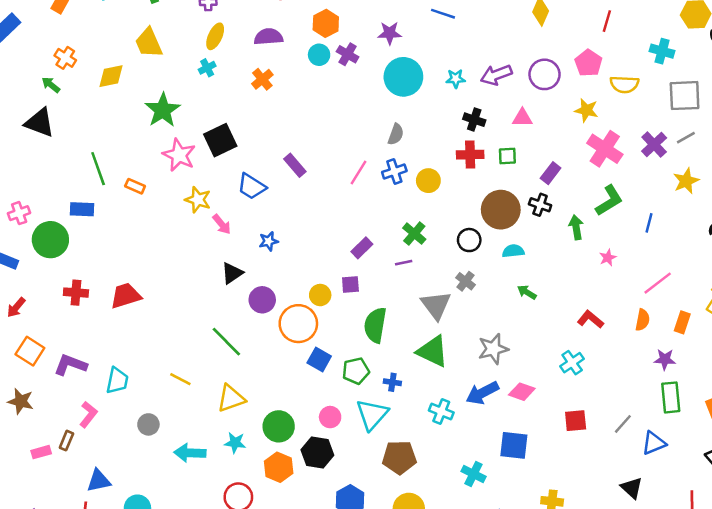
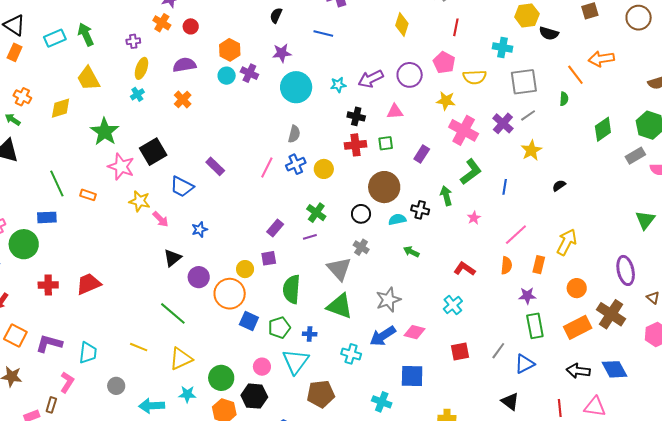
black cross: (540, 205) -> (420, 210), moved

